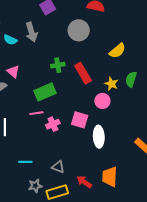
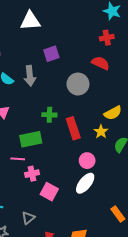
yellow star: (111, 84) -> (101, 132), moved
pink square: (80, 120) -> (49, 192), moved
white ellipse: (99, 137) -> (85, 183), moved, turned 30
gray triangle: (58, 167) -> (28, 218), turned 48

